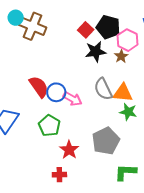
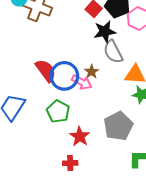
brown star: (121, 56) -> (92, 72), moved
gray semicircle: (103, 89) -> (113, 52), moved
blue circle: (56, 92) -> (64, 76), size x1.4

